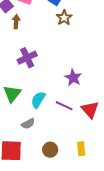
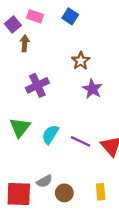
brown star: (64, 18) -> (81, 61), moved
purple star: (73, 78) -> (92, 89), moved
gray semicircle: (28, 124) -> (44, 181), moved

